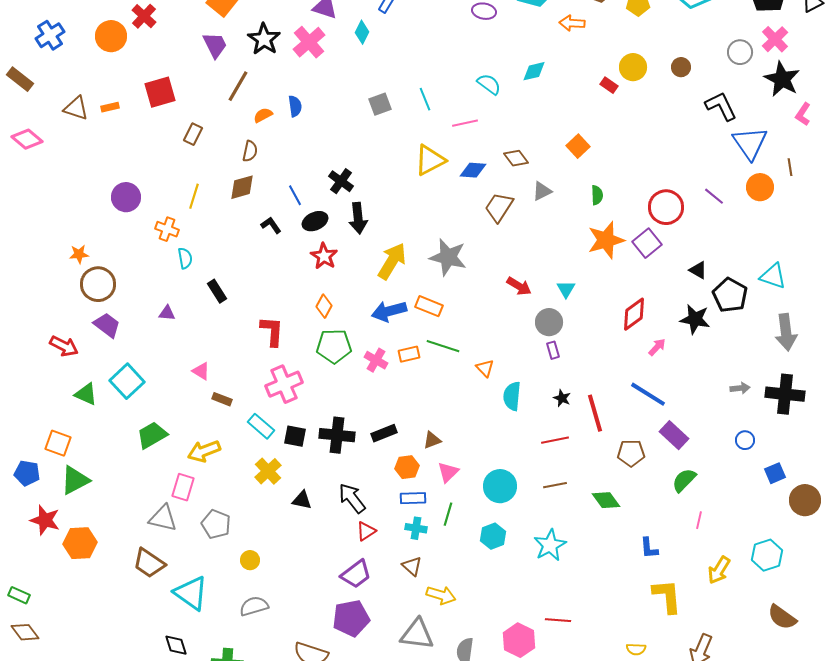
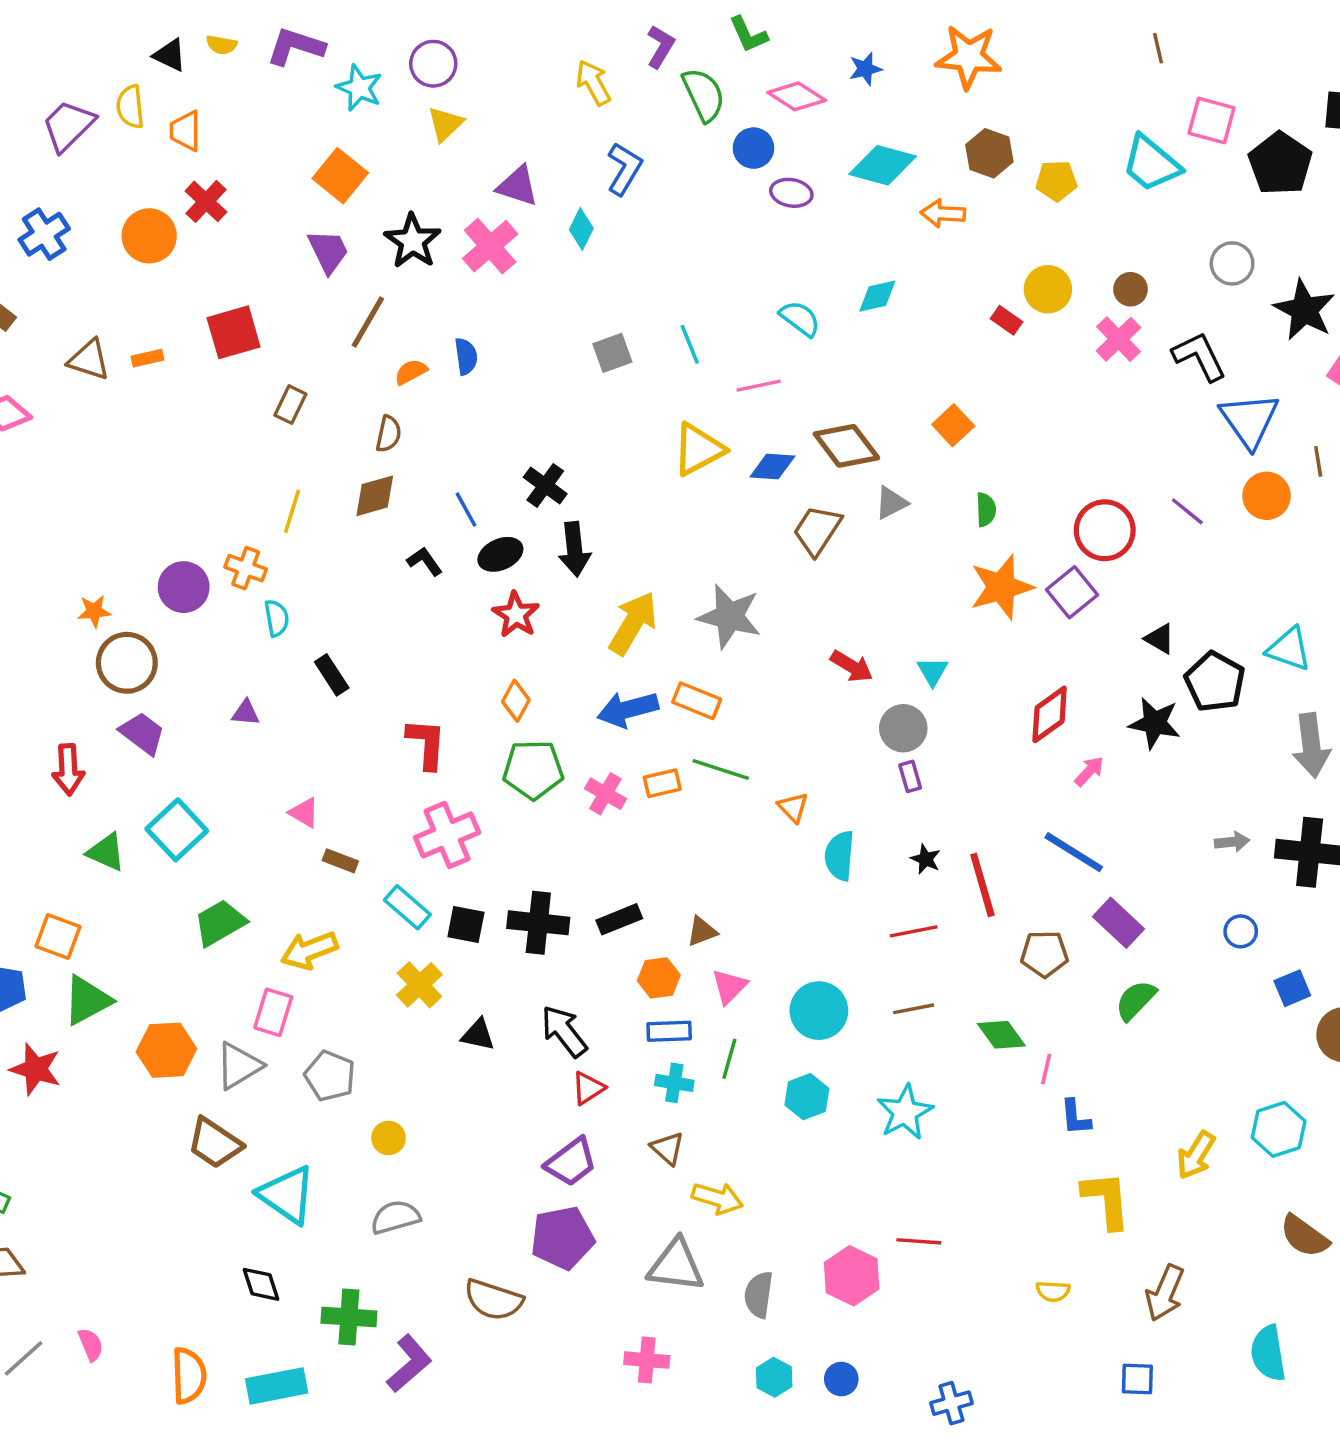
pink cross: (775, 39) -> (1118, 339), moved
brown diamond: (516, 158) -> (846, 446), size x1.5
purple circle: (126, 197) -> (184, 587), moved
red arrow: (64, 346) -> (68, 770), turned 60
gray triangle: (163, 518) -> (239, 1066), turned -44
pink line: (699, 520) -> (1046, 1069), moved
orange hexagon: (80, 543) -> (166, 1050), moved

